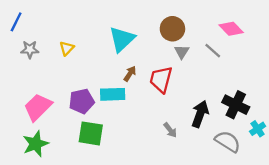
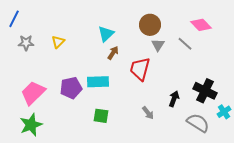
cyan triangle: (122, 39) -> (106, 34), size x0.7
brown arrow: (130, 74) -> (113, 53), moved
black arrow: (200, 114) -> (174, 99), size x0.7
green square: (91, 133) -> (101, 116), moved, size x0.7

